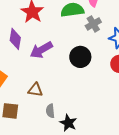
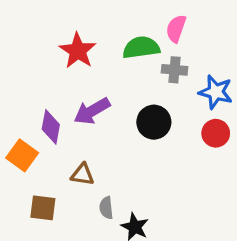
gray cross: (93, 24) -> (174, 70), turned 35
purple diamond: (15, 39) -> (51, 127), moved

